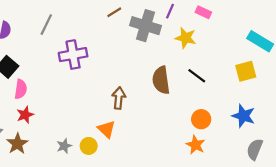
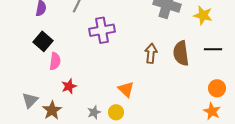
black line: (197, 76) -> (213, 49), turned -36
brown arrow: (119, 98) -> (151, 53), moved
red star: (25, 115) -> (69, 86), moved
orange triangle: (106, 129) -> (126, 89), moved

